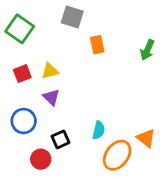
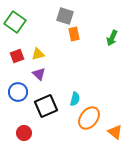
gray square: (72, 17) -> (65, 16), moved
orange triangle: (146, 138) -> (115, 132), moved
black square: (60, 139) -> (46, 106), size x1.6
red circle: (41, 159) -> (24, 133), moved

